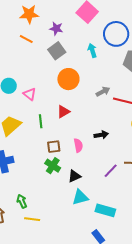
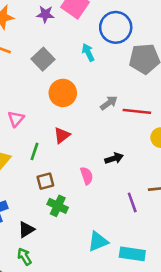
purple star: (56, 29) -> (45, 14), moved
pink triangle: (30, 94) -> (16, 119), turned 40
green line: (41, 121) -> (35, 151), turned 32
brown square: (54, 147) -> (45, 181), moved
purple line: (111, 171) -> (132, 202), turned -56
black triangle: (74, 176) -> (26, 230), moved

